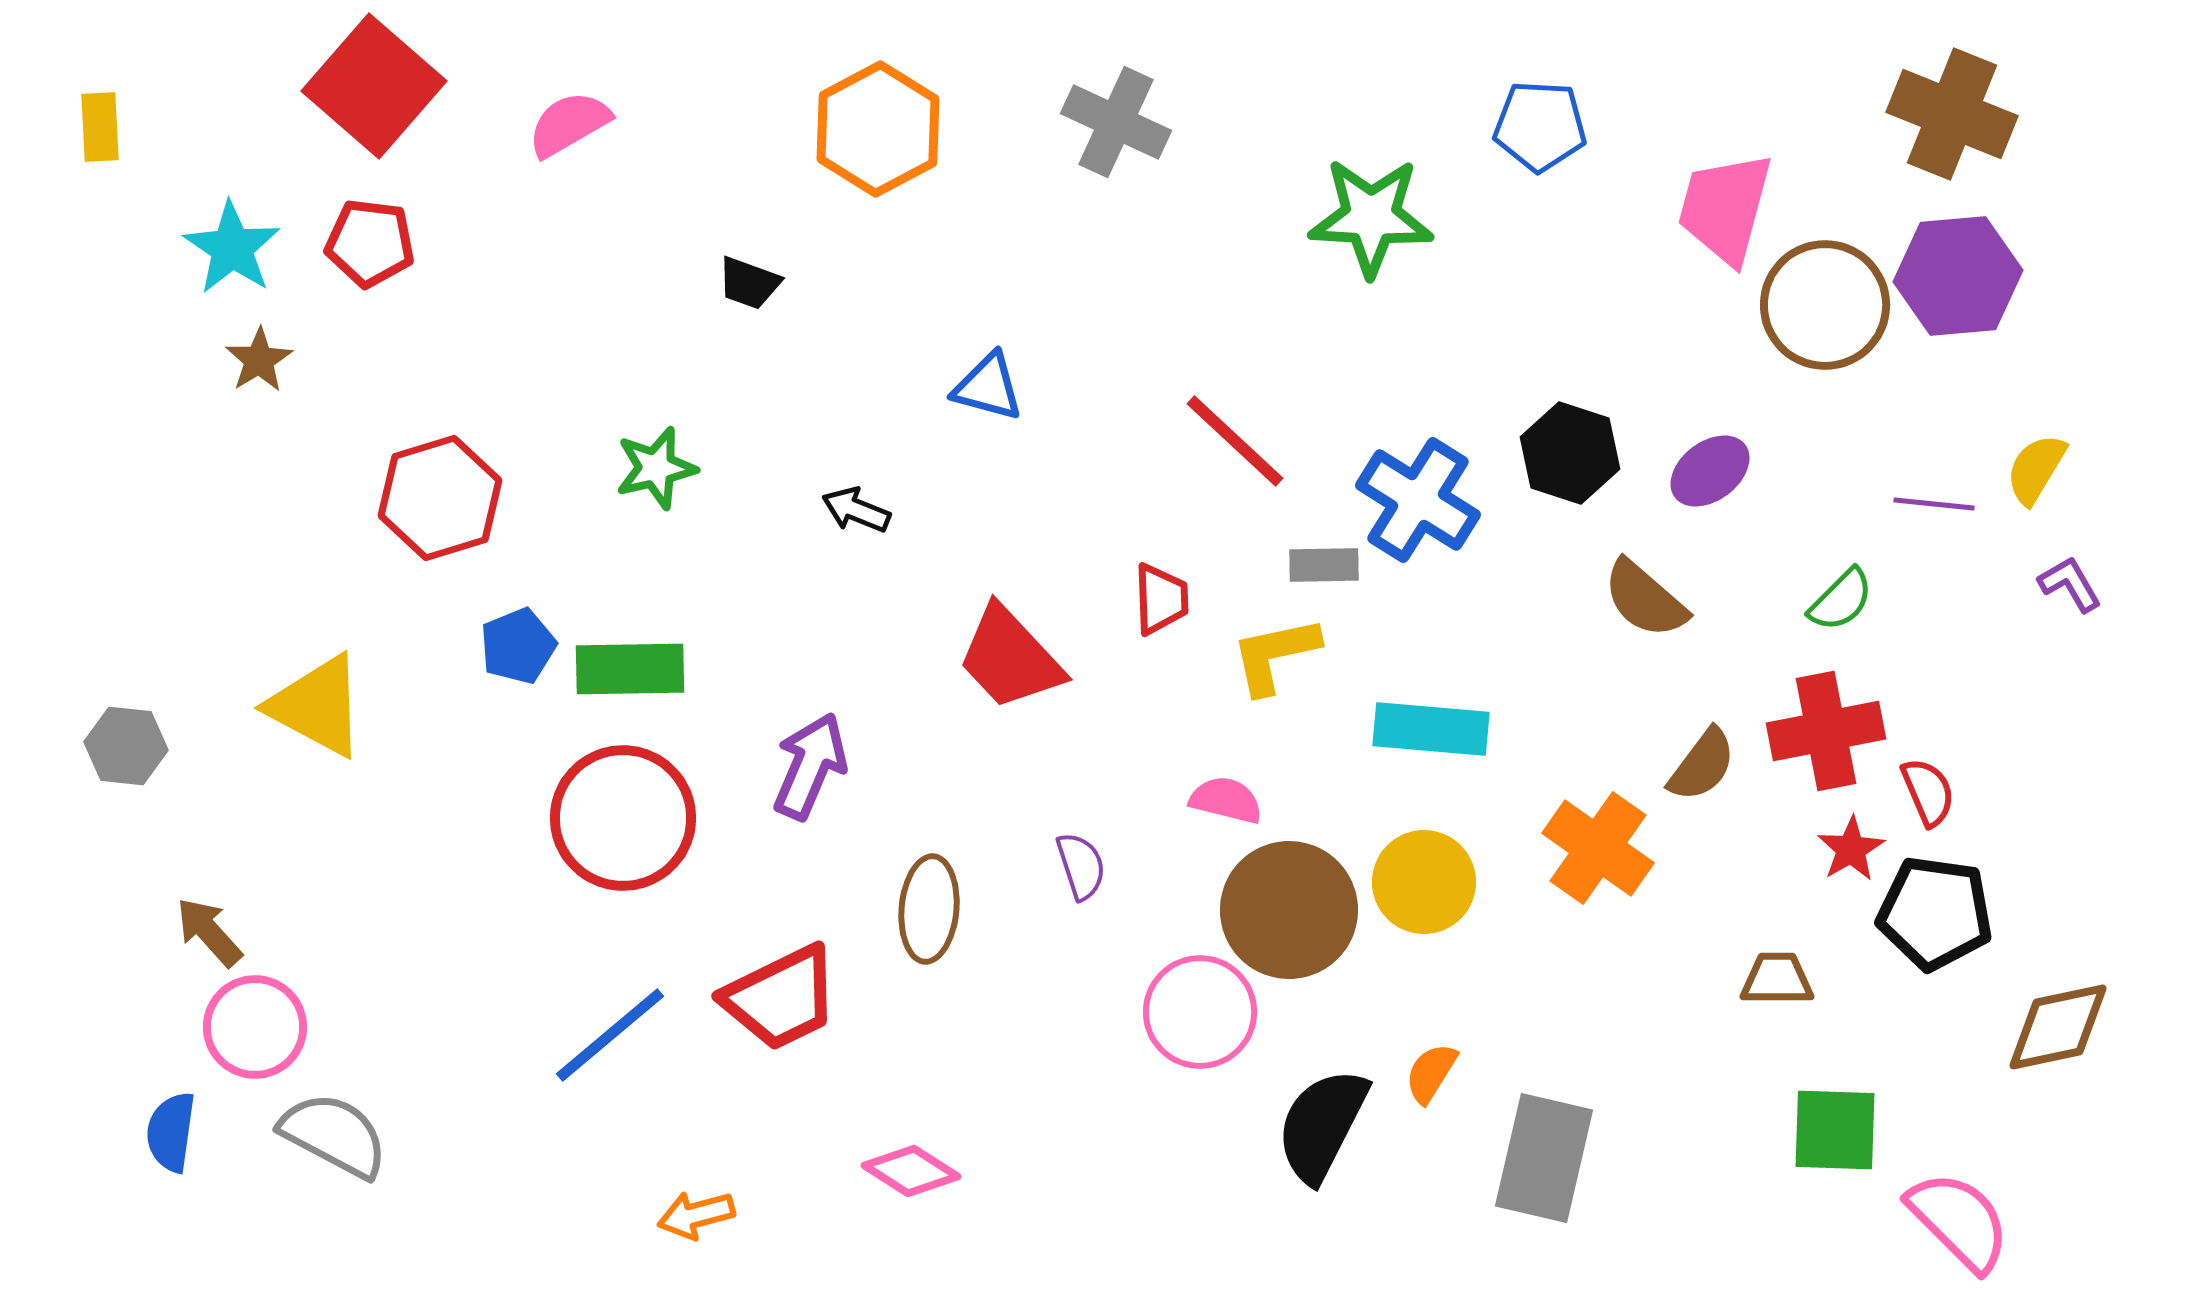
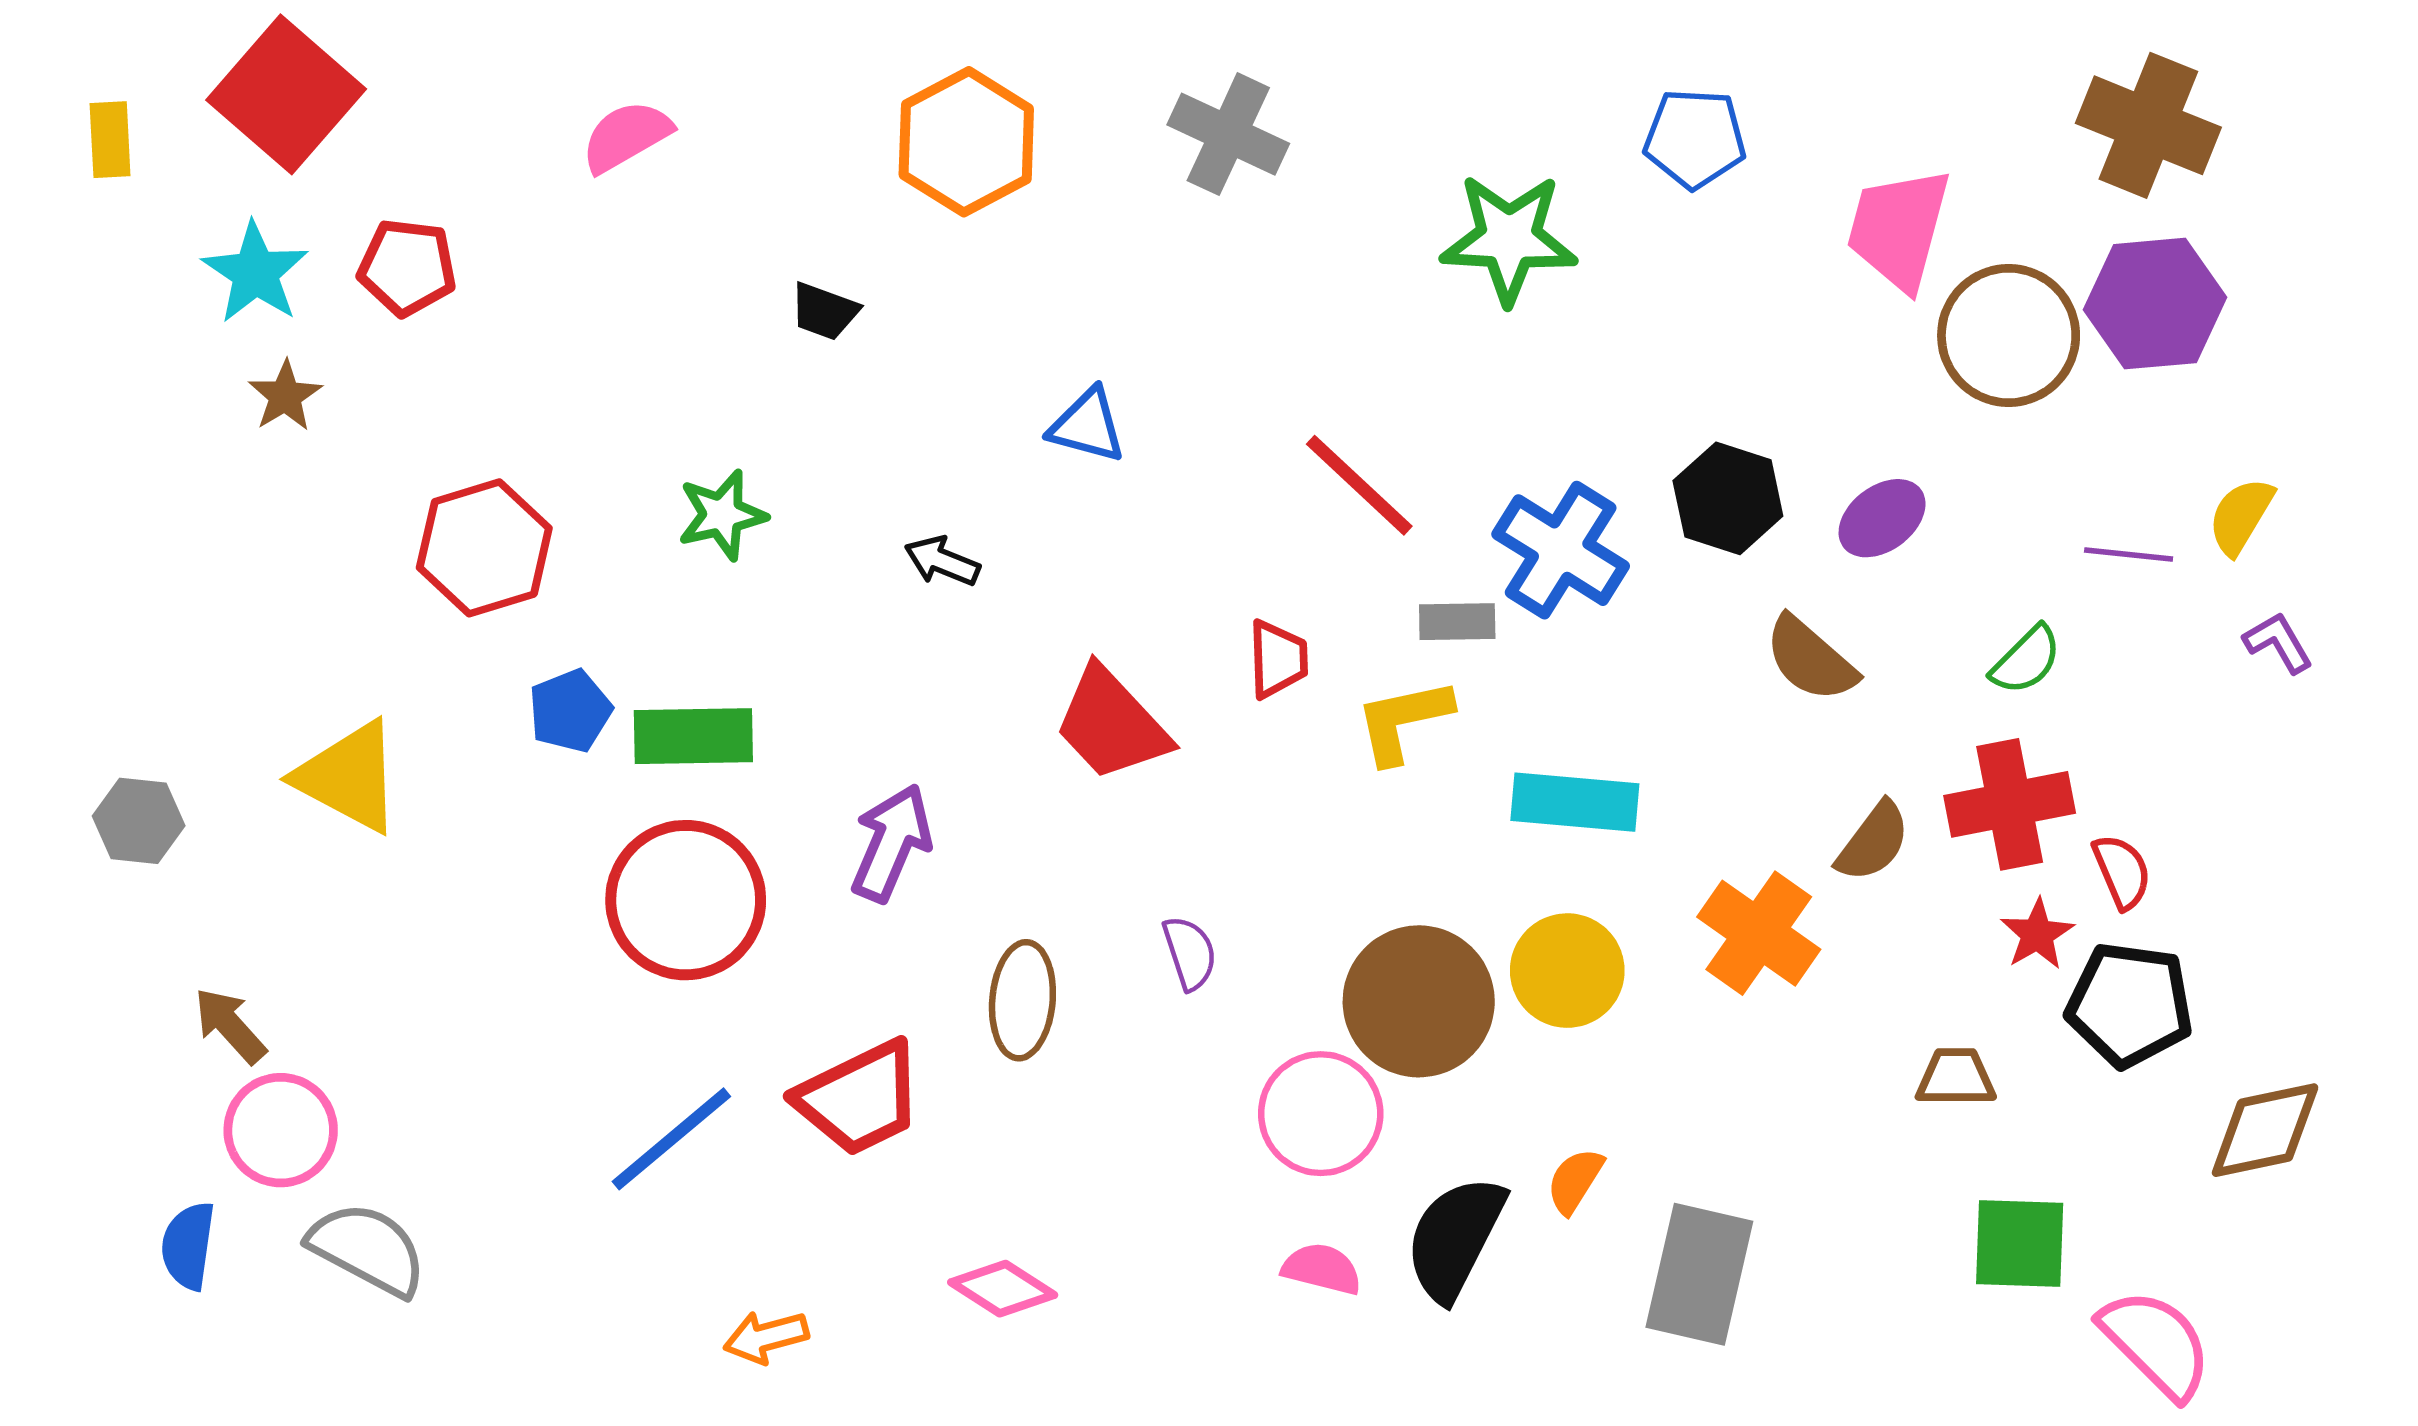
red square: (374, 86) -> (286, 94), moved
pink semicircle: (1226, 800) -> (1322, 1269), moved

